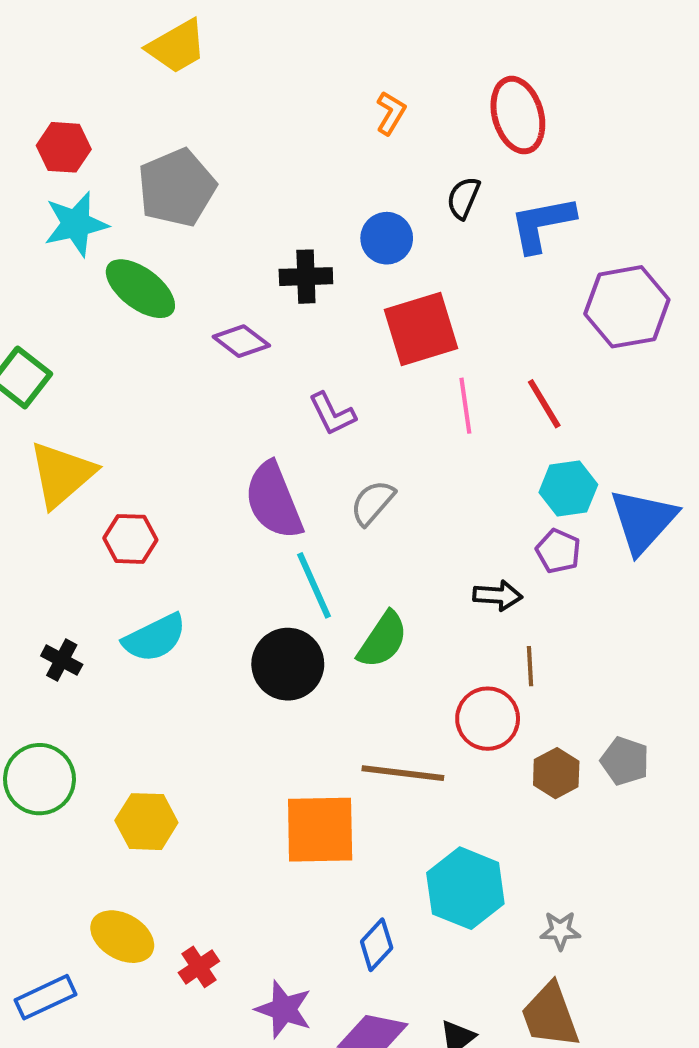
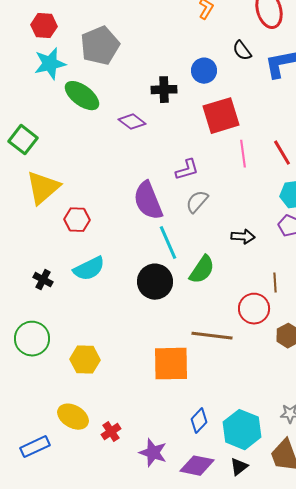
black semicircle: (463, 198) -> (242, 51), turned -60
purple L-shape: (332, 414) -> (187, 170), moved, turned -80
black arrow: (498, 595) -> (243, 237), moved
cyan hexagon: (465, 888) -> (242, 430), moved

